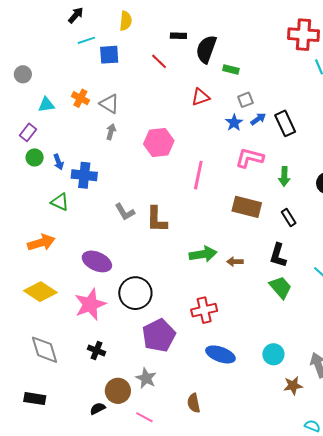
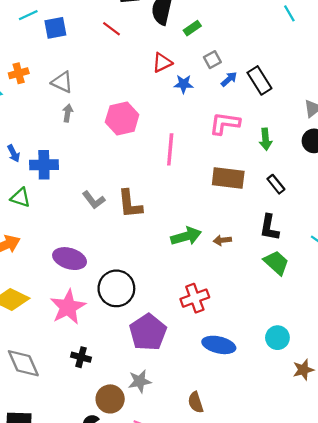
green rectangle: (231, 70) -> (192, 28), turned -42
orange cross: (80, 98) -> (19, 73), moved, turned -36
blue star: (234, 123) -> (184, 84), moved, turned -30
gray star: (146, 378) -> (140, 381), turned -30

